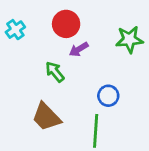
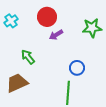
green arrow: (55, 72) -> (28, 57), moved
brown trapezoid: (46, 117) -> (17, 83), moved, turned 110

